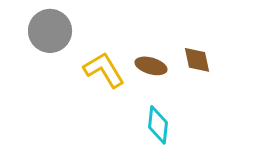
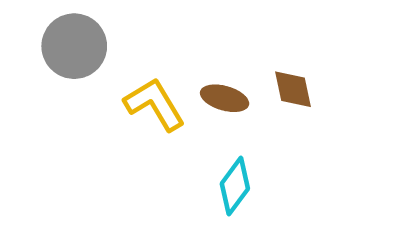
cyan diamond: (158, 125) -> (235, 186), turned 30

